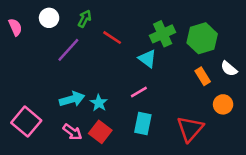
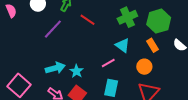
cyan triangle: (147, 59) -> (123, 45), moved
orange rectangle: (203, 76) -> (153, 45), moved
orange circle: (223, 104) -> (144, 67), moved

